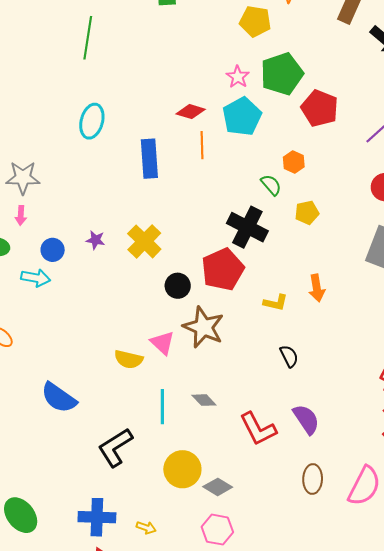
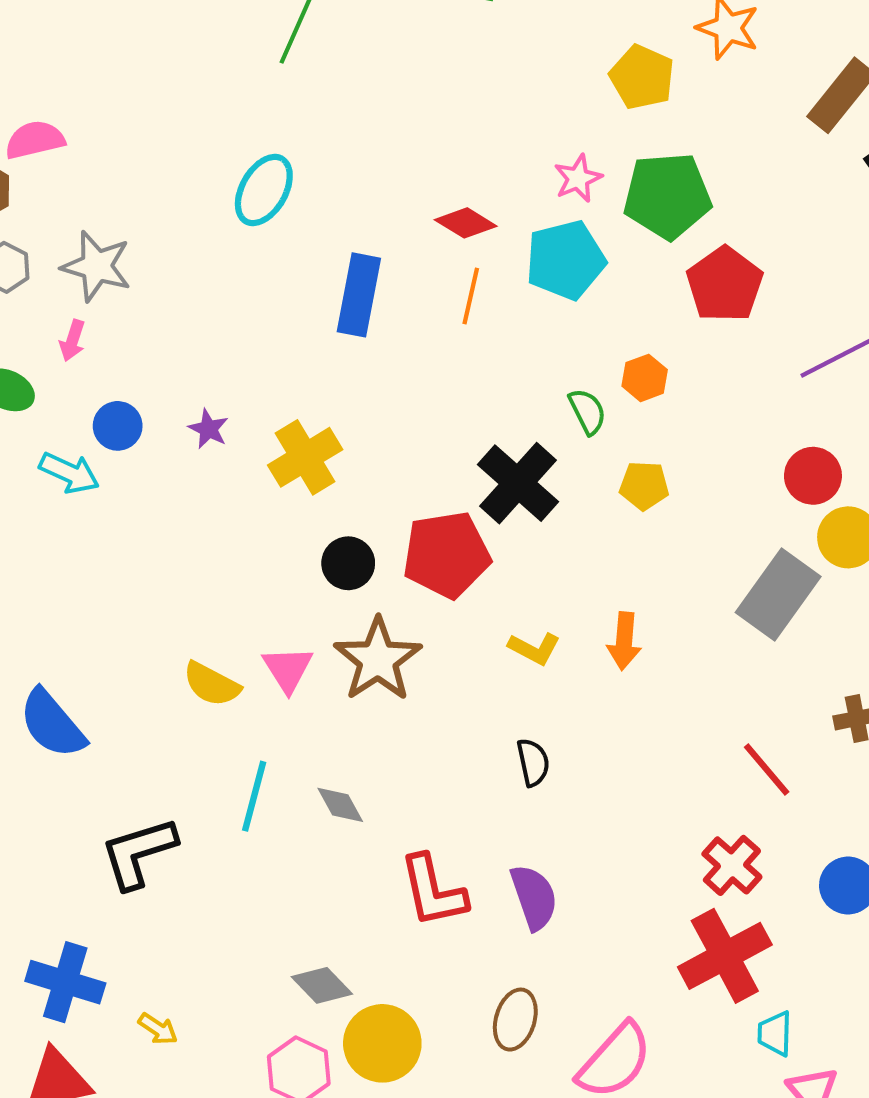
yellow circle: (182, 469) -> (382, 1043), moved

